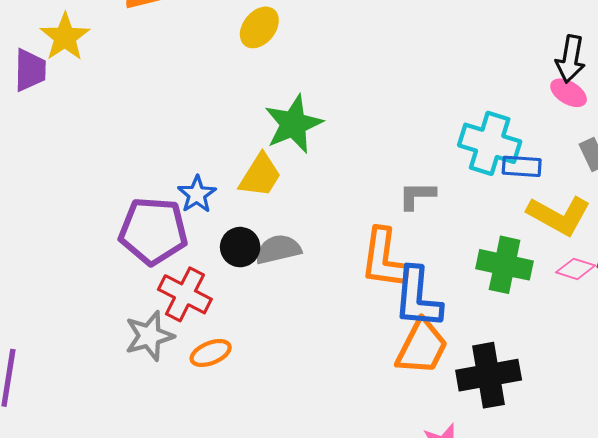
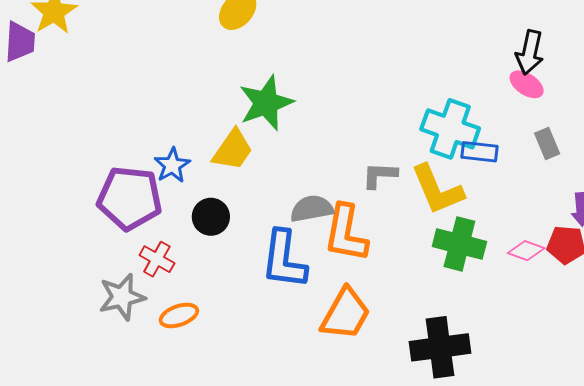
yellow L-shape: (559, 215) -> (437, 190), moved, turned 36
gray semicircle: (278, 249) -> (312, 209), moved
red cross: (185, 294) -> (157, 259), size x0.7
blue L-shape: (418, 298) -> (284, 260), moved
orange trapezoid: (422, 347) -> (345, 314), moved

